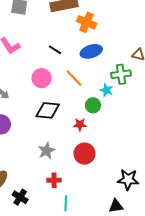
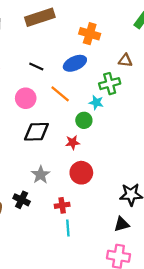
orange cross: (87, 22) -> (90, 34), moved
red cross: (54, 180) -> (62, 205), moved
black cross: (20, 197) -> (22, 200), moved

